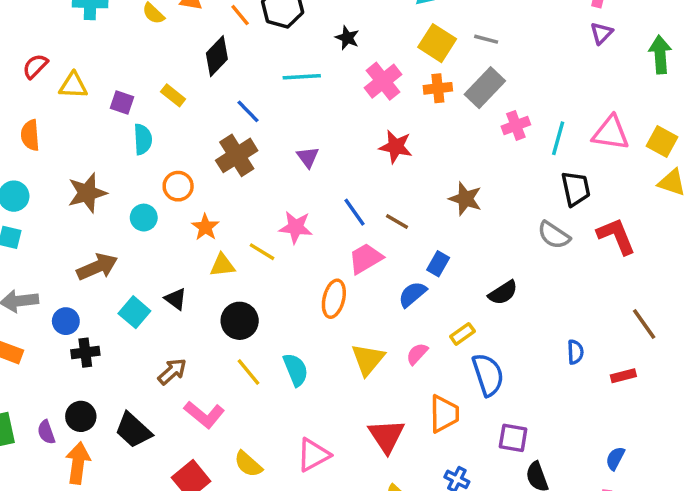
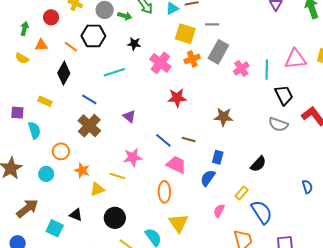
pink trapezoid: (366, 258) -> (176, 165), turned 70
yellow triangle: (368, 359) -> (178, 223), moved

